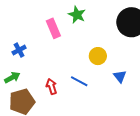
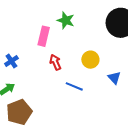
pink rectangle: (53, 28) -> (44, 36), turned 42
red arrow: (52, 86) -> (55, 62), moved

